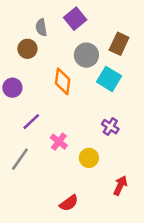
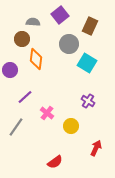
gray semicircle: (41, 27) -> (33, 22), turned 104
brown rectangle: (119, 44) -> (90, 26), moved
orange diamond: (63, 81) -> (36, 59), moved

